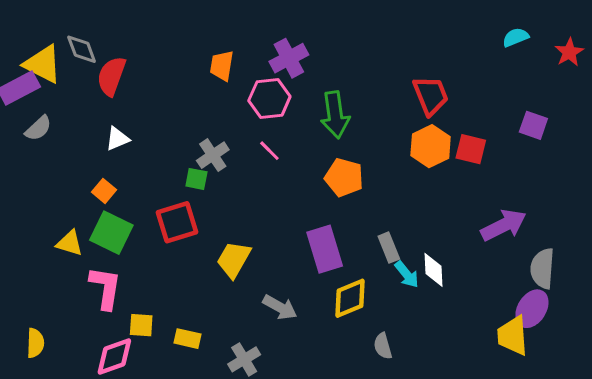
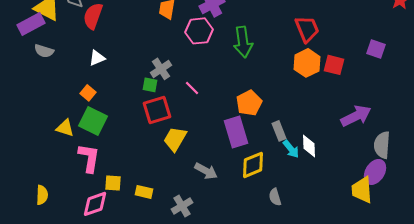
gray semicircle: (38, 128) -> (44, 51), turned 60
pink line: (269, 151) -> (192, 88), moved
orange pentagon: (344, 177) -> (249, 103), moved, turned 30
red square: (177, 222) -> (157, 110), moved

